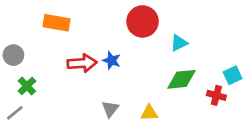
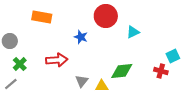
blue star: (112, 60) -> (81, 37), moved
red arrow: (82, 63) -> (57, 60), moved
green diamond: (182, 79) -> (122, 71), moved
yellow triangle: (149, 113) -> (102, 86), moved

